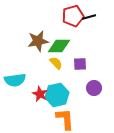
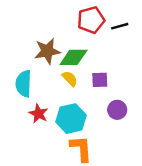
black line: (89, 17) -> (120, 26), moved
cyan semicircle: (15, 80) -> (24, 84), moved, turned 100
red star: (40, 94) -> (39, 114), moved

